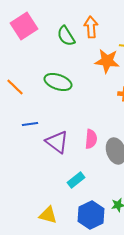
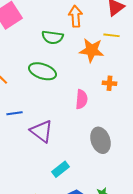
green semicircle: (66, 36) -> (52, 37), moved, turned -50
pink semicircle: (91, 139) -> (82, 99), moved

